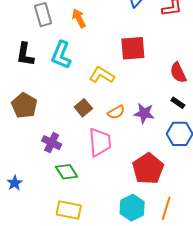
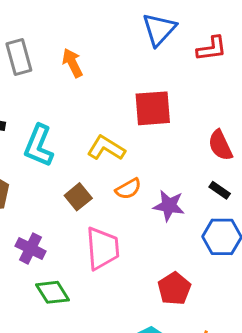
cyan L-shape: (61, 55) -> (39, 146), moved
orange semicircle: (116, 112) -> (128, 189), moved
red pentagon: (148, 169) -> (174, 289), size x0.7

